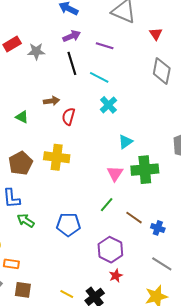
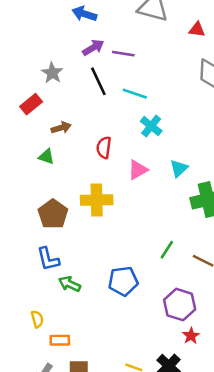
red triangle: (156, 34) -> (197, 30), turned -40
red rectangle: (12, 44) -> (31, 104), moved
purple line: (105, 46) -> (123, 54), moved
gray star: (36, 51) -> (52, 73), turned -30
brown arrow: (51, 101) -> (61, 128), moved
pink triangle: (115, 173) -> (138, 170), moved, turned 36

